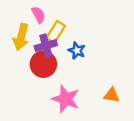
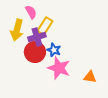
blue star: (77, 51) -> (54, 50), moved
pink star: (66, 99) -> (59, 68), moved

